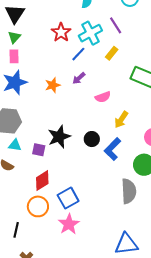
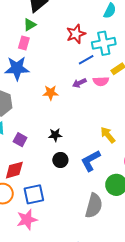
orange star: (53, 85) -> (51, 93), moved
pink semicircle: (103, 97) -> (101, 81), moved
yellow arrow: (121, 120) -> (108, 135), turned 90
black star: (59, 137) -> (55, 135), moved, size x0.6
black circle: (92, 139) -> (60, 160), moved

